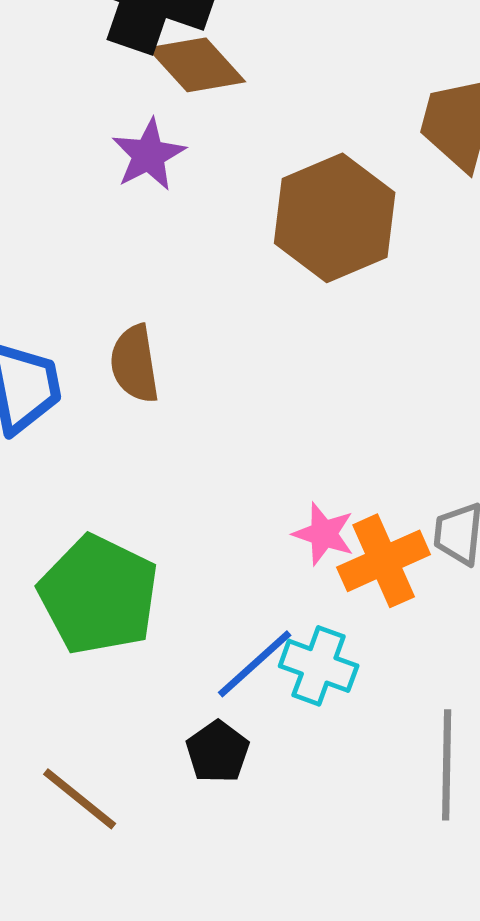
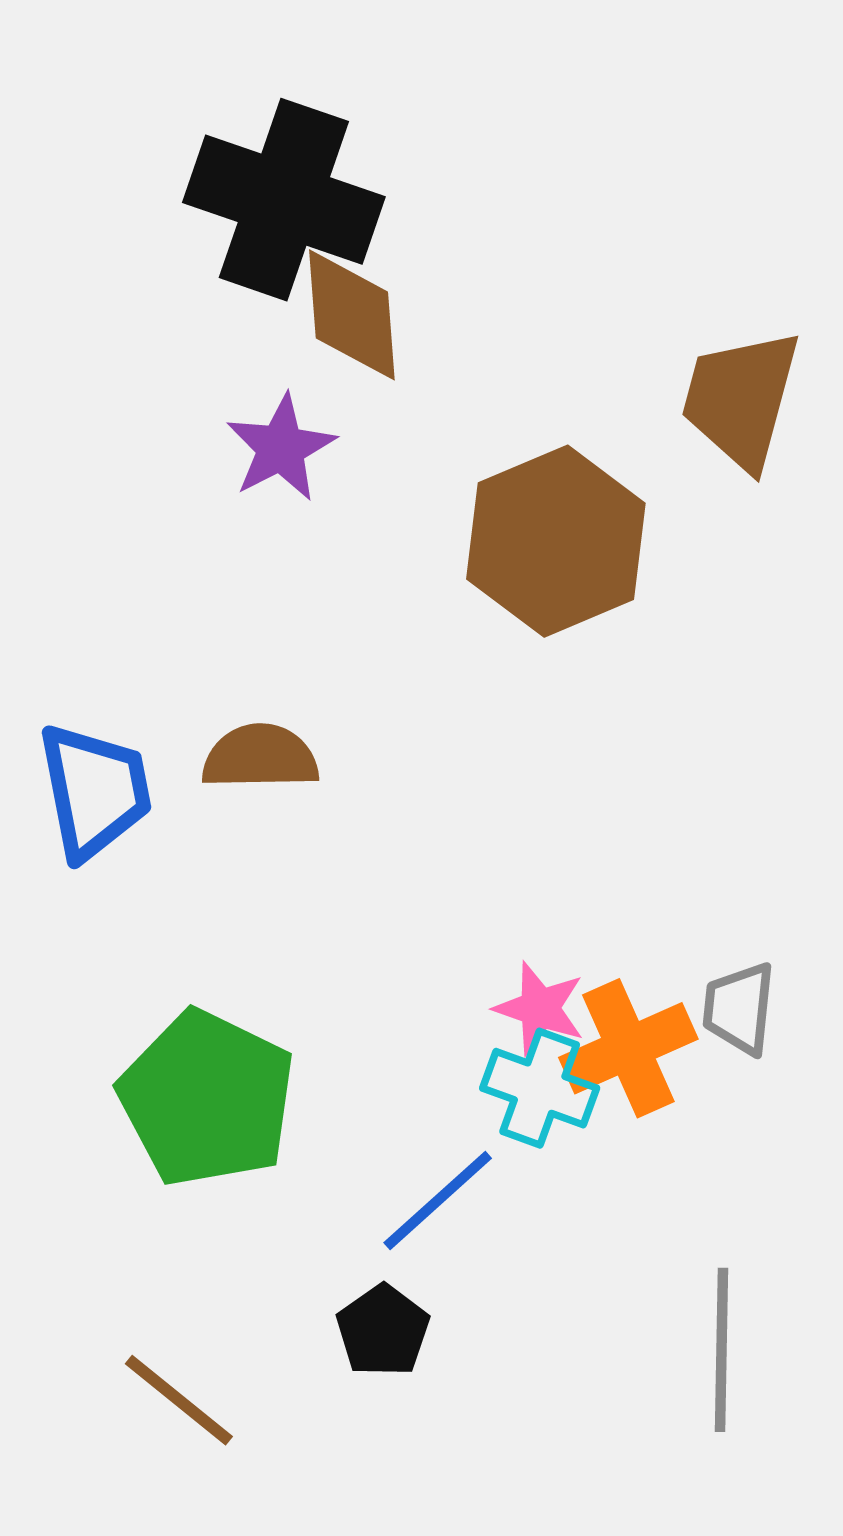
brown diamond: (197, 65) -> (352, 315), turned 38
brown semicircle: (135, 364) -> (260, 757), turned 98
cyan cross: (319, 666) -> (540, 1088), moved

